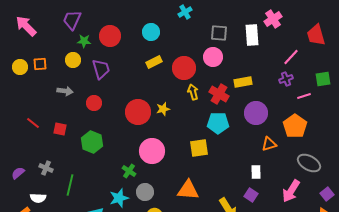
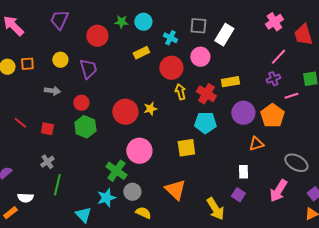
cyan cross: (185, 12) -> (170, 38), moved, turned -32
pink cross: (273, 19) -> (274, 22), moved
cyan circle: (151, 32) -> (143, 22), moved
gray square: (219, 33) -> (198, 26), moved
white rectangle: (252, 35) -> (224, 35), moved, turned 35
green star: (84, 41) -> (121, 22), moved
yellow rectangle: (154, 62) -> (141, 53), moved
orange pentagon: (295, 126) -> (272, 116), moved
green hexagon: (92, 142) -> (85, 127), moved
gray cross: (46, 168) -> (47, 162), moved, turned 32
green cross: (129, 171) -> (116, 171), size x1.5
orange triangle: (188, 190) -> (175, 190), turned 40

